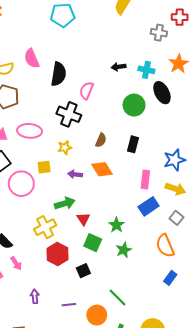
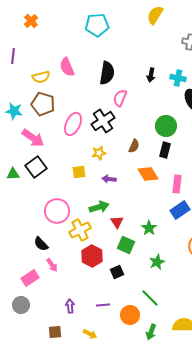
black arrow: (119, 67) -> (151, 75), turned -72
black semicircle: (59, 74) -> (107, 73), moved
green circle: (134, 105) -> (166, 126), moved
black cross: (69, 114) -> (103, 121), turned 35
pink ellipse: (30, 131) -> (73, 124), moved, turned -70
orange diamond: (102, 169) -> (148, 174), moved
pink circle: (21, 184) -> (57, 211), moved
green star: (124, 250) -> (157, 262), moved
purple arrow: (35, 296) -> (70, 306), moved

